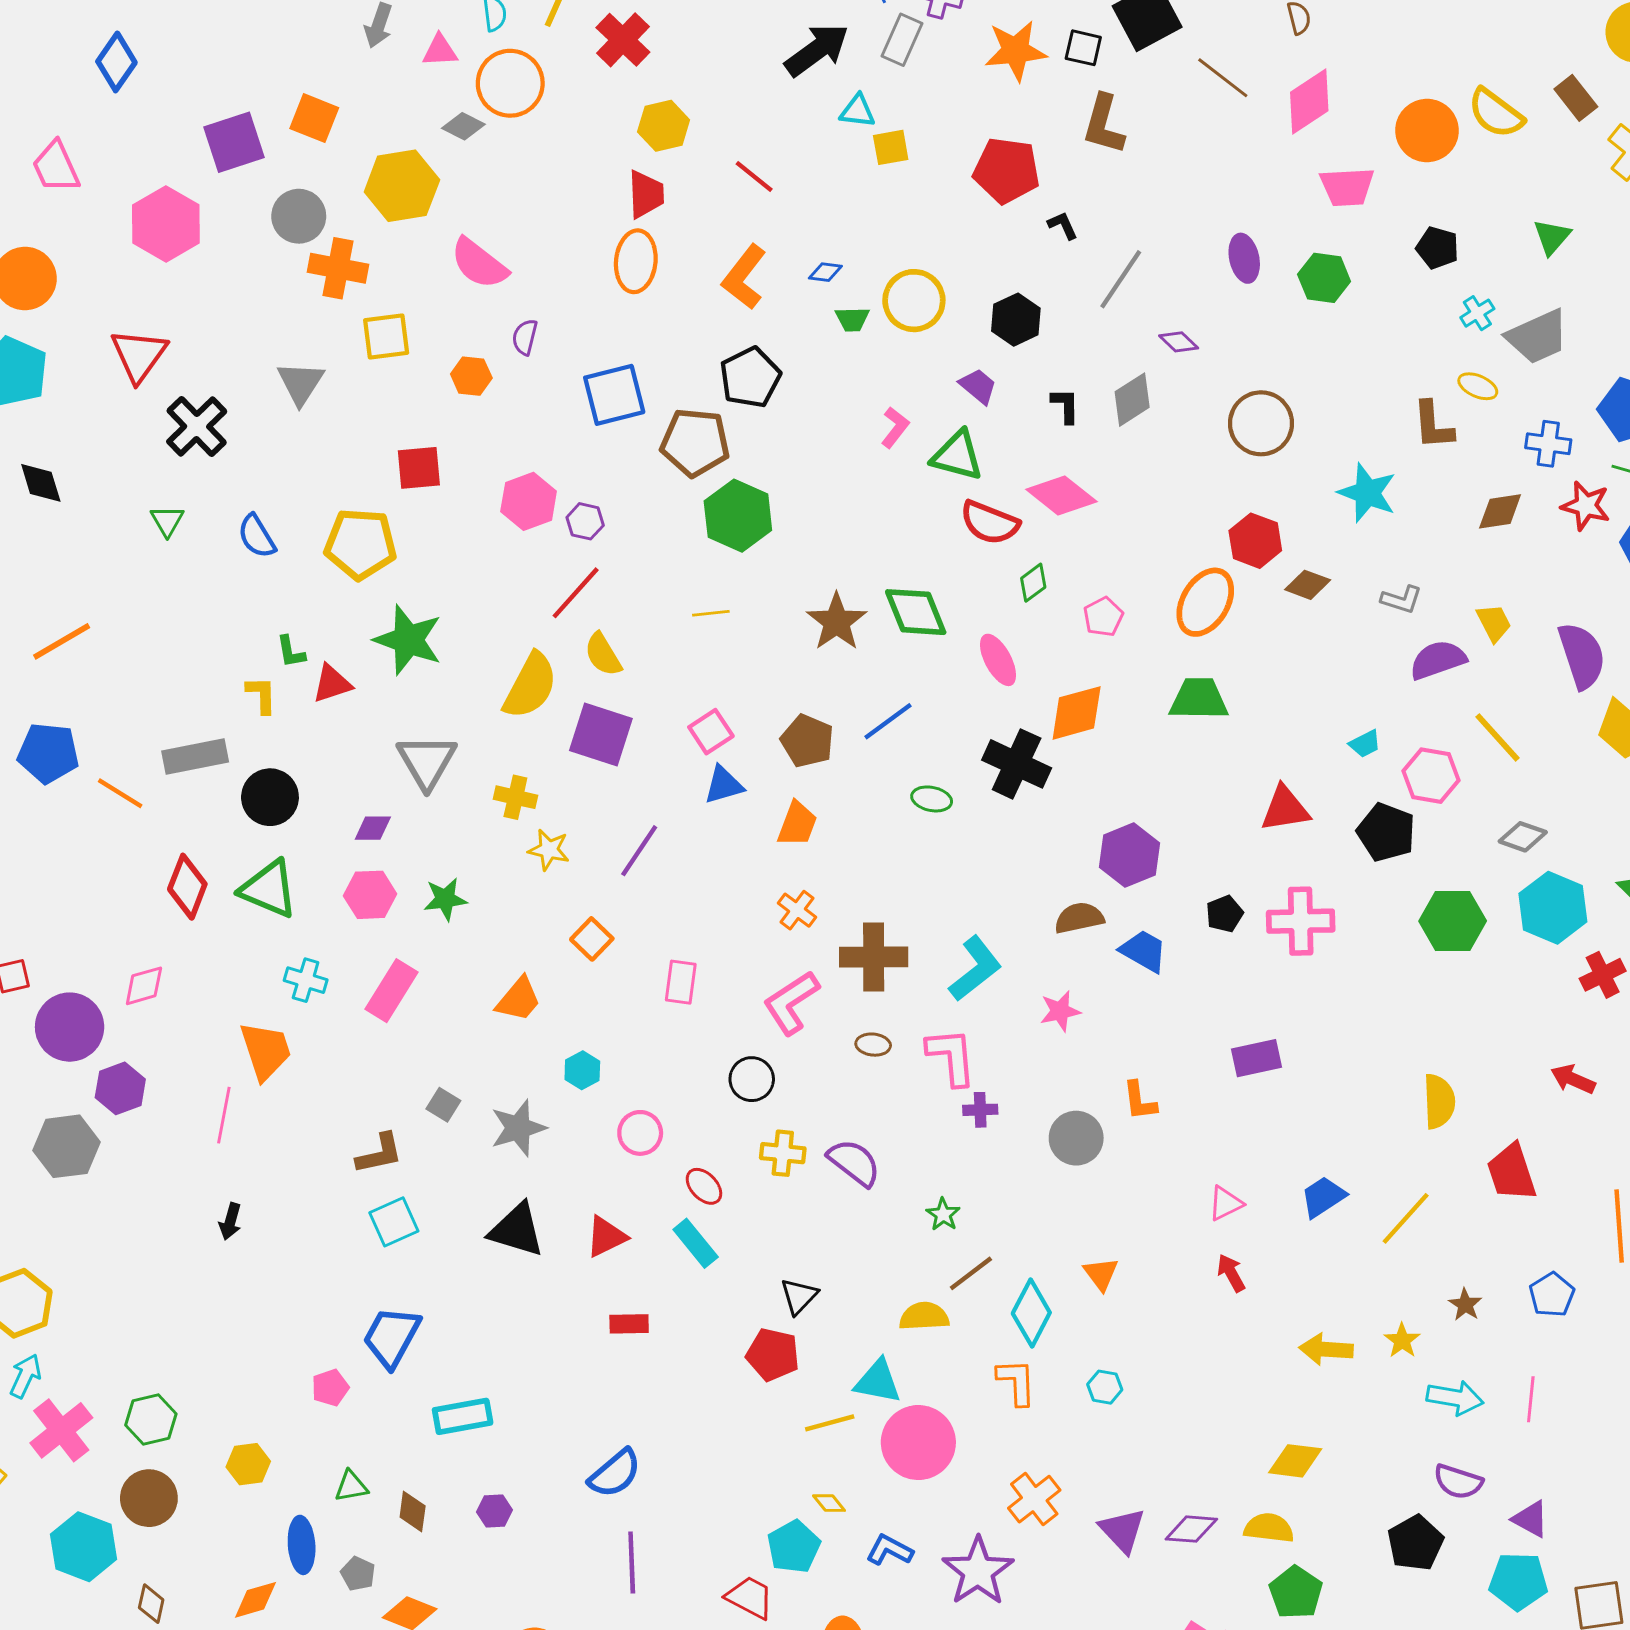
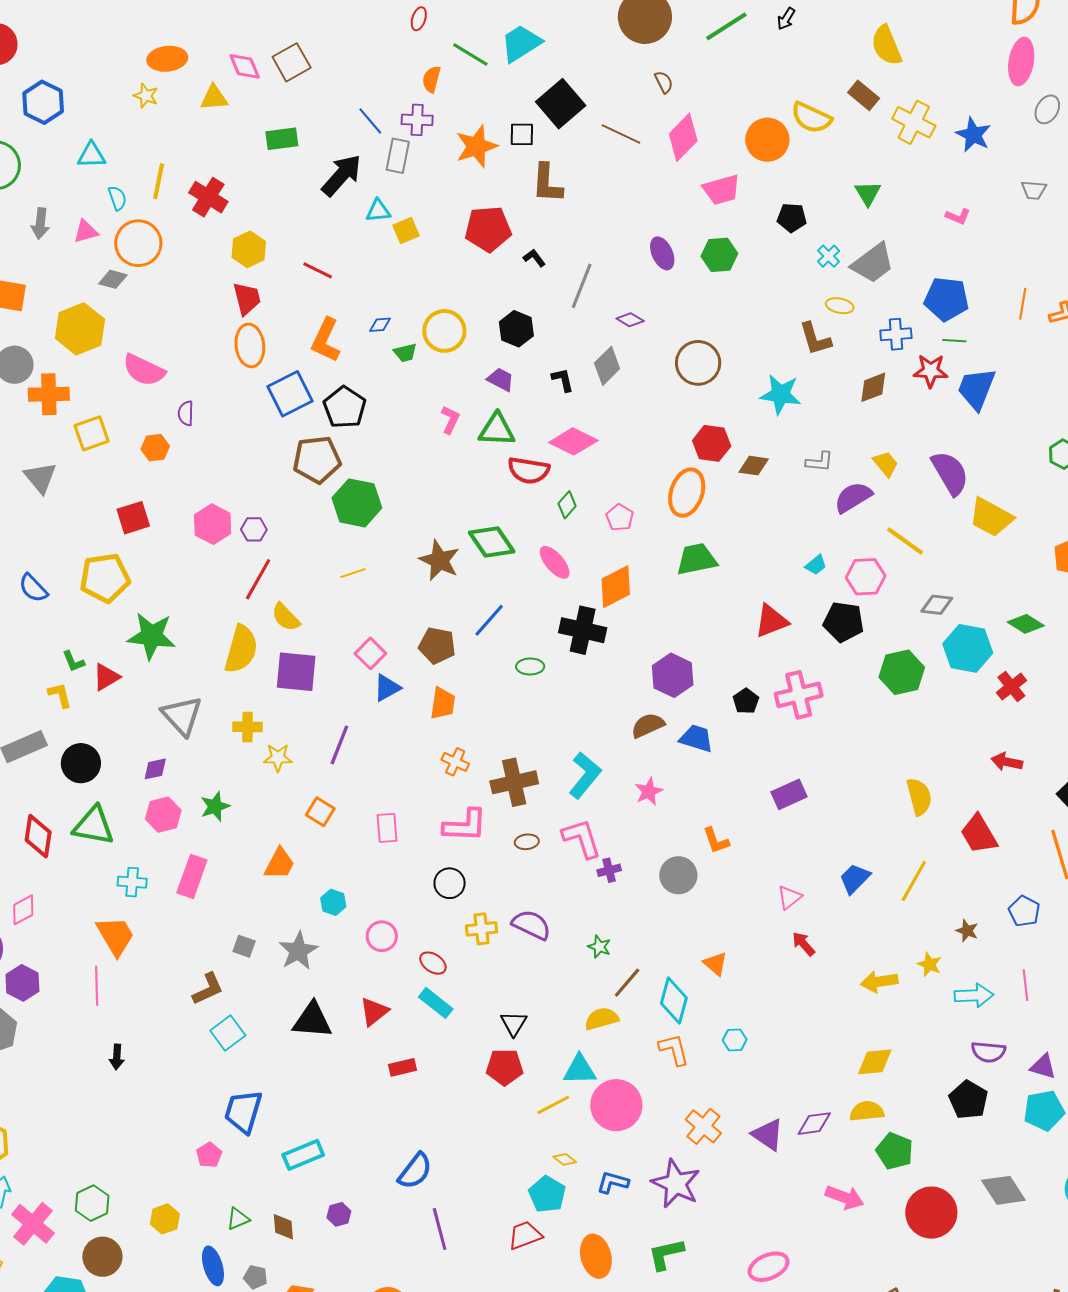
blue square: (614, 395) -> (290, 394), moved
pink L-shape: (791, 1003) -> (465, 826), turned -132
red trapezoid: (750, 1598) -> (525, 1235), turned -36

